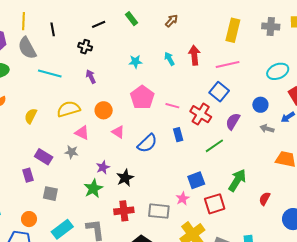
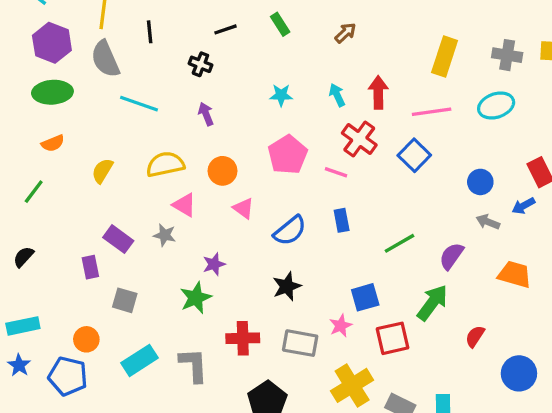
cyan ellipse: (278, 71) -> (496, 106), moved
red cross: (201, 114) -> (359, 139), moved
purple semicircle: (233, 121) -> (451, 256), moved
black star: (125, 178) -> (287, 286), moved

